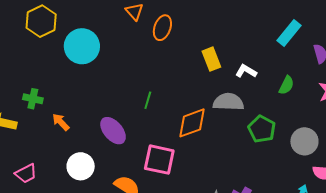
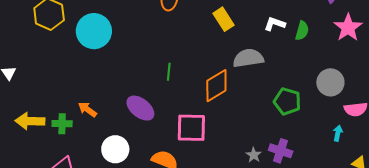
white L-shape: (246, 71) -> (275, 24), moved
green cross: (33, 99) -> (62, 124), moved
green pentagon: (262, 129) -> (287, 101), moved

